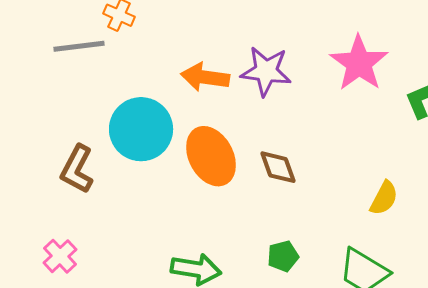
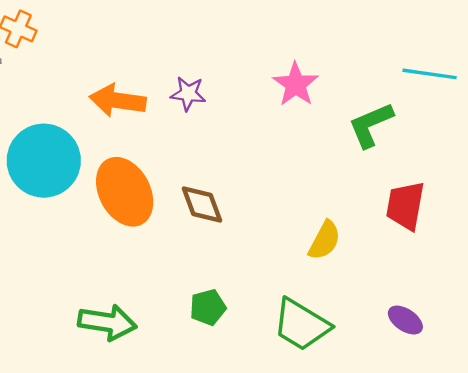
pink star: (359, 63) -> (296, 84), size x0.7
purple star: (266, 71) -> (188, 94), size x0.6

